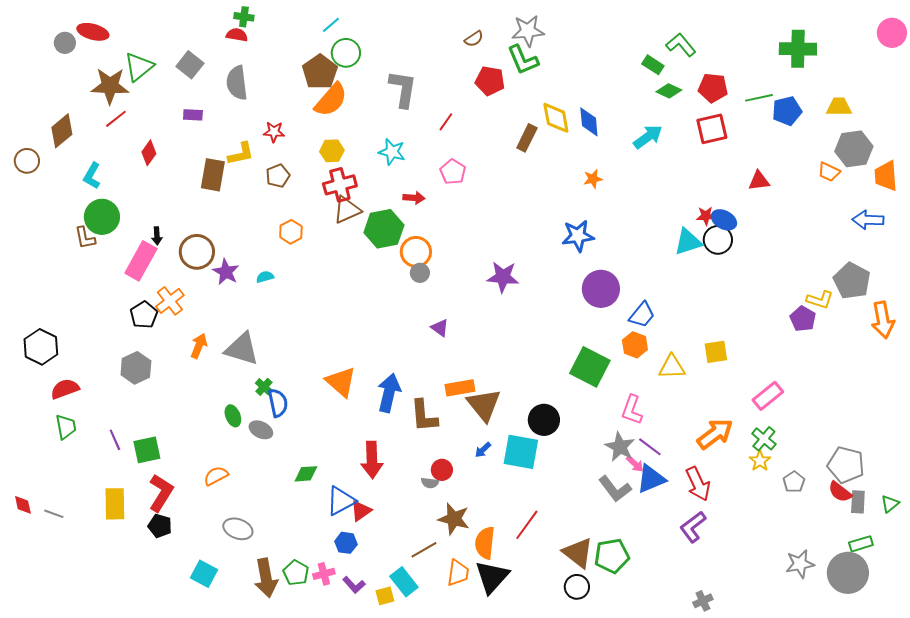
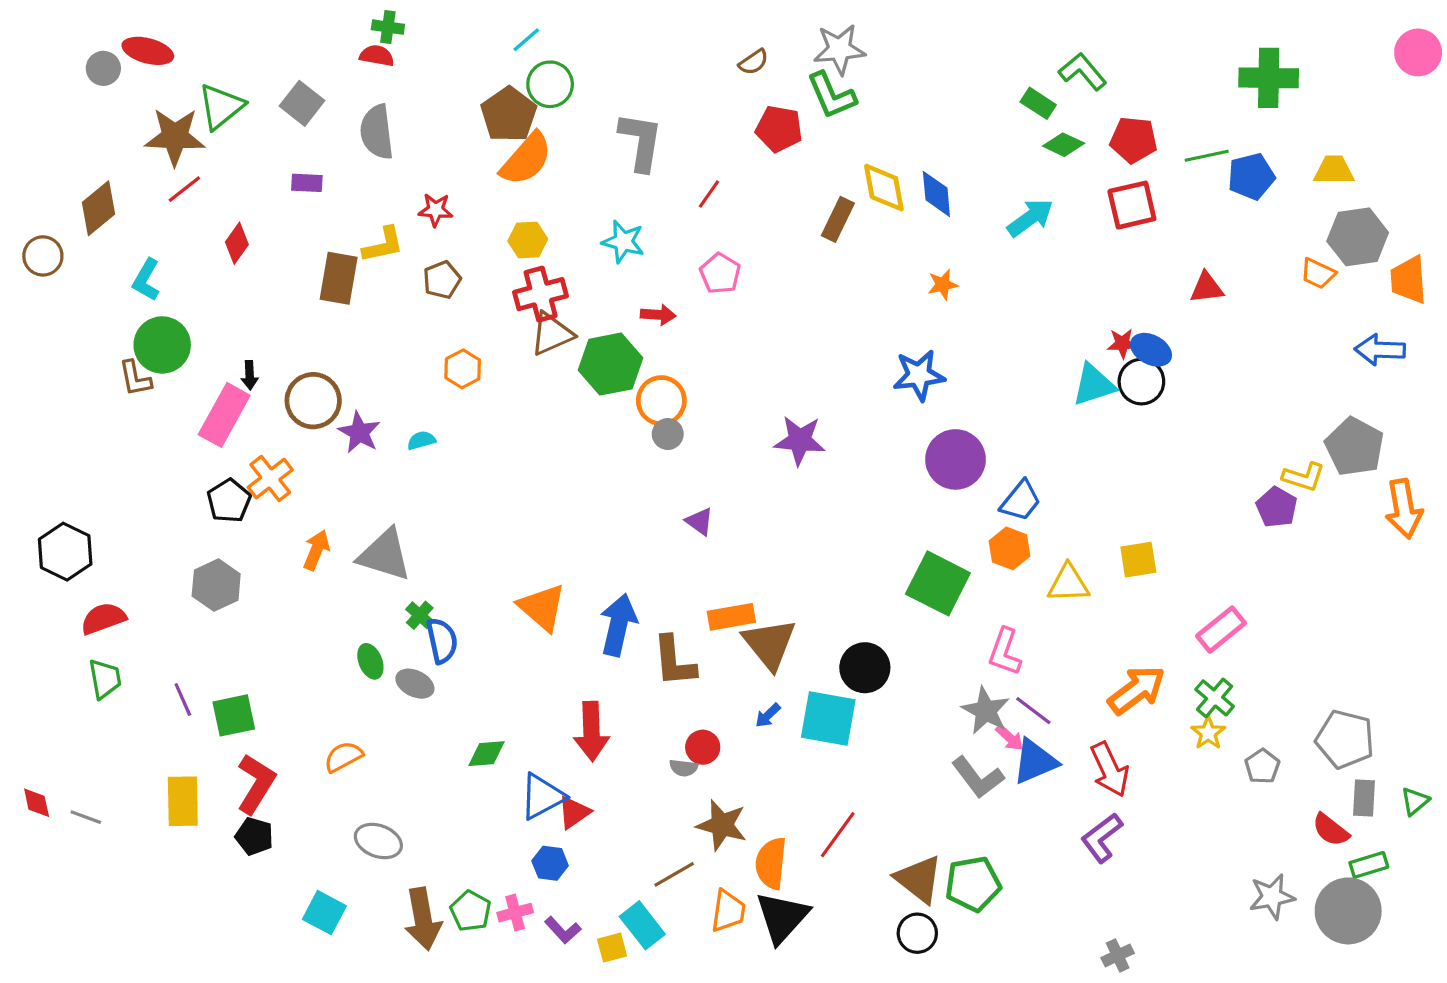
red semicircle: (840, 492) -> (1331, 830), moved

